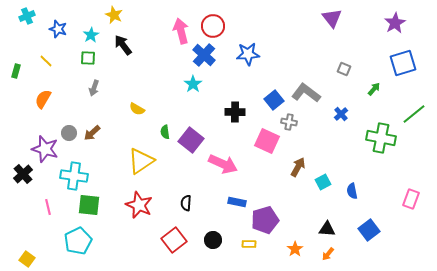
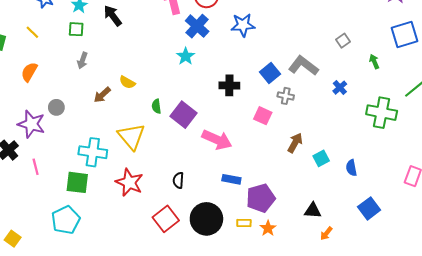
gray square: (344, 69) -> (343, 41), turned 32
green arrow: (374, 89) -> (374, 62), turned -64
brown arrow: (92, 133) -> (102, 95), moved
pink square: (267, 141) -> (263, 116), size x0.7
yellow triangle: (141, 161) -> (131, 137), turned -36
cyan cross: (74, 176) -> (93, 152), moved
pink line: (48, 207) -> (36, 167), moved
black triangle: (327, 229) -> (313, 211), moved
black circle: (213, 240) -> (206, 219), size x1.8
orange star: (295, 249) -> (268, 228), moved

